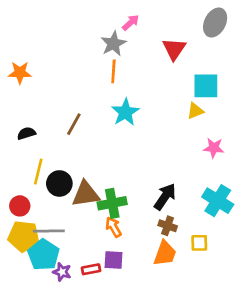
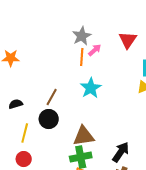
pink arrow: (131, 23) -> (95, 50), moved
black circle: (59, 183) -> (49, 119), moved
brown triangle: (86, 194) -> (84, 136), moved
red circle: (20, 206) -> (24, 159), moved

